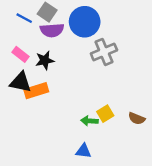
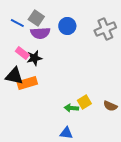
blue circle: (85, 22) -> (67, 26), size x0.7
gray cross: (104, 52) -> (105, 29), moved
pink rectangle: (21, 54) -> (22, 53), moved

